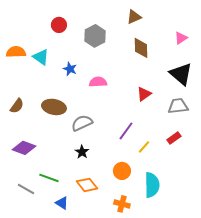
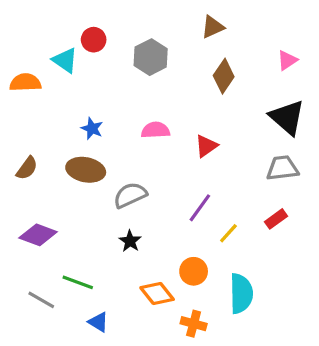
brown diamond: (141, 48) -> (224, 76), turned 35
cyan triangle: (41, 57) -> (65, 60), moved
blue star: (70, 69) -> (92, 129), moved
red triangle: (144, 94) -> (206, 146), moved
orange diamond: (87, 185) -> (157, 293), moved

